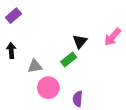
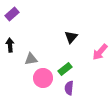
pink arrow: (113, 37) -> (100, 52), moved
green rectangle: (69, 60) -> (65, 69), moved

